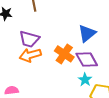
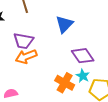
blue triangle: (87, 33) -> (64, 24), moved
orange cross: (64, 54) -> (65, 83), moved

